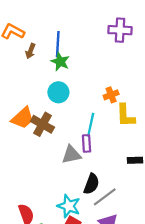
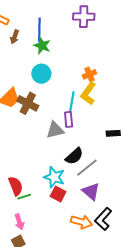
purple cross: (120, 30) -> (84, 17), moved
yellow L-shape: (126, 115) -> (88, 93), moved, turned 40
black semicircle: (91, 184) -> (74, 156), turned 30

